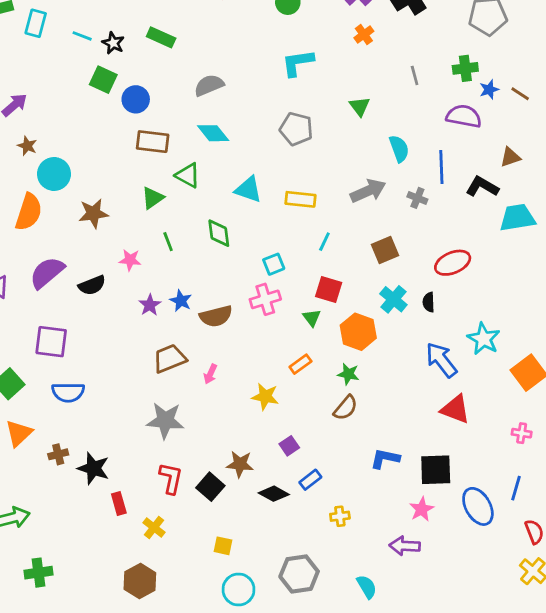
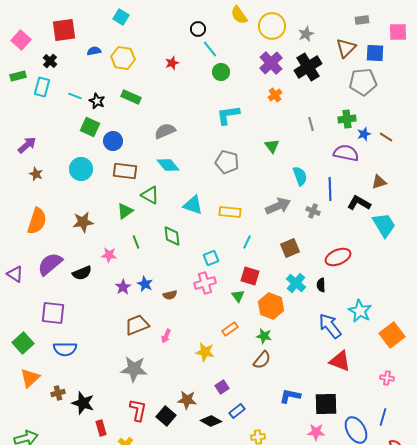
cyan circle: (54, 174) -> (81, 169), moved
cyan trapezoid: (517, 218) -> (384, 225), turned 68
brown semicircle: (216, 316) -> (170, 295), size x0.6
pink star: (422, 509) -> (316, 432), turned 30

